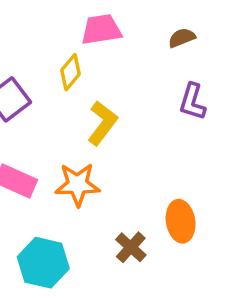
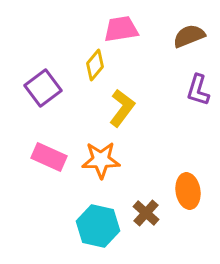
brown semicircle: (182, 38) -> (189, 36), size x1.4
cyan hexagon: (43, 263) -> (98, 226), moved

